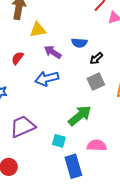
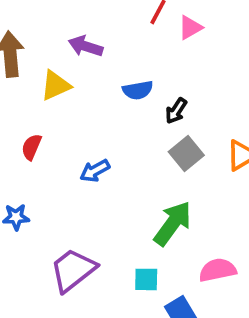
purple arrow: (53, 52) -> (86, 46), moved
blue arrow: (47, 78) -> (95, 171), size x0.7

